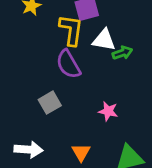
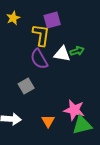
white triangle: (104, 40) -> (62, 54), moved
pink star: (108, 111) -> (74, 110), moved, size x1.5

